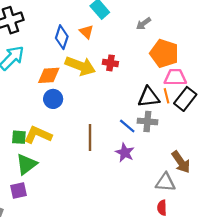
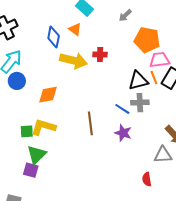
orange diamond: (49, 75) -> (48, 95), moved
blue circle: (53, 99) -> (17, 81), moved
purple square: (18, 190) -> (31, 170), moved, turned 35
red semicircle: (162, 208) -> (147, 179), moved

